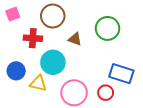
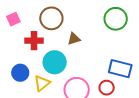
green circle: (107, 28) -> (116, 19), moved
brown triangle: (75, 39) -> (74, 39), turned -32
yellow triangle: (38, 83) -> (42, 83), turned -48

